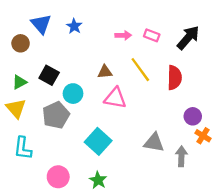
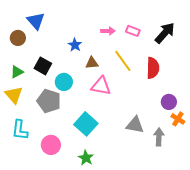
blue star: (74, 26) -> (75, 45), moved
gray pentagon: (56, 115) -> (49, 101), turned -30
pink circle: (58, 177) -> (51, 145), moved

